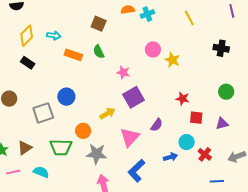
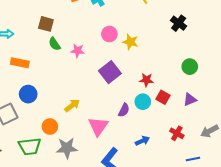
brown square: (99, 24) -> (46, 24), moved
black cross: (221, 48) -> (179, 23), turned 35
orange rectangle: (73, 55) -> (20, 63), moved
pink star: (123, 72) -> (78, 51), moved
purple square: (134, 97) -> (110, 72), moved
red square: (196, 118) -> (163, 97), turned 32
cyan circle: (187, 142) -> (143, 102), moved

